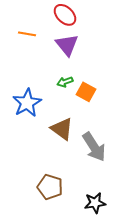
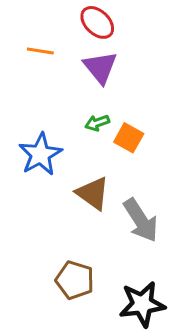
black star: (95, 203) -> (142, 304), size x1.4

